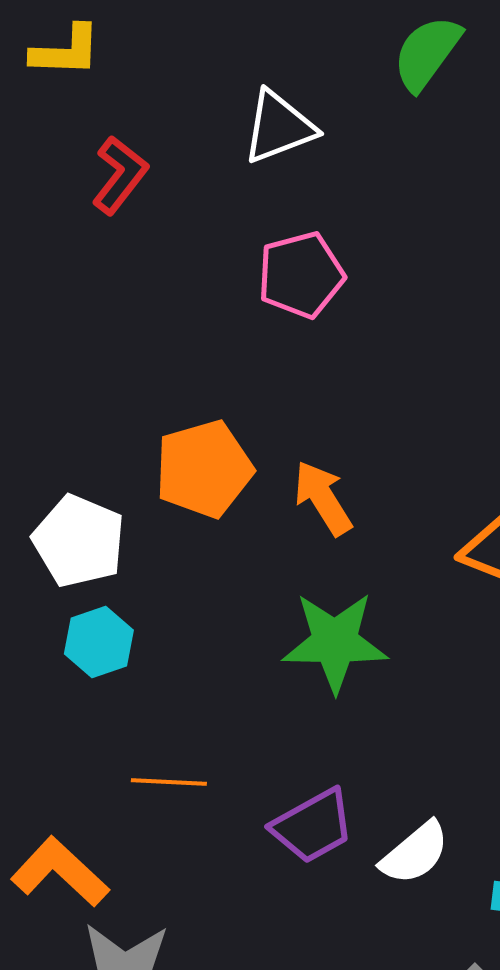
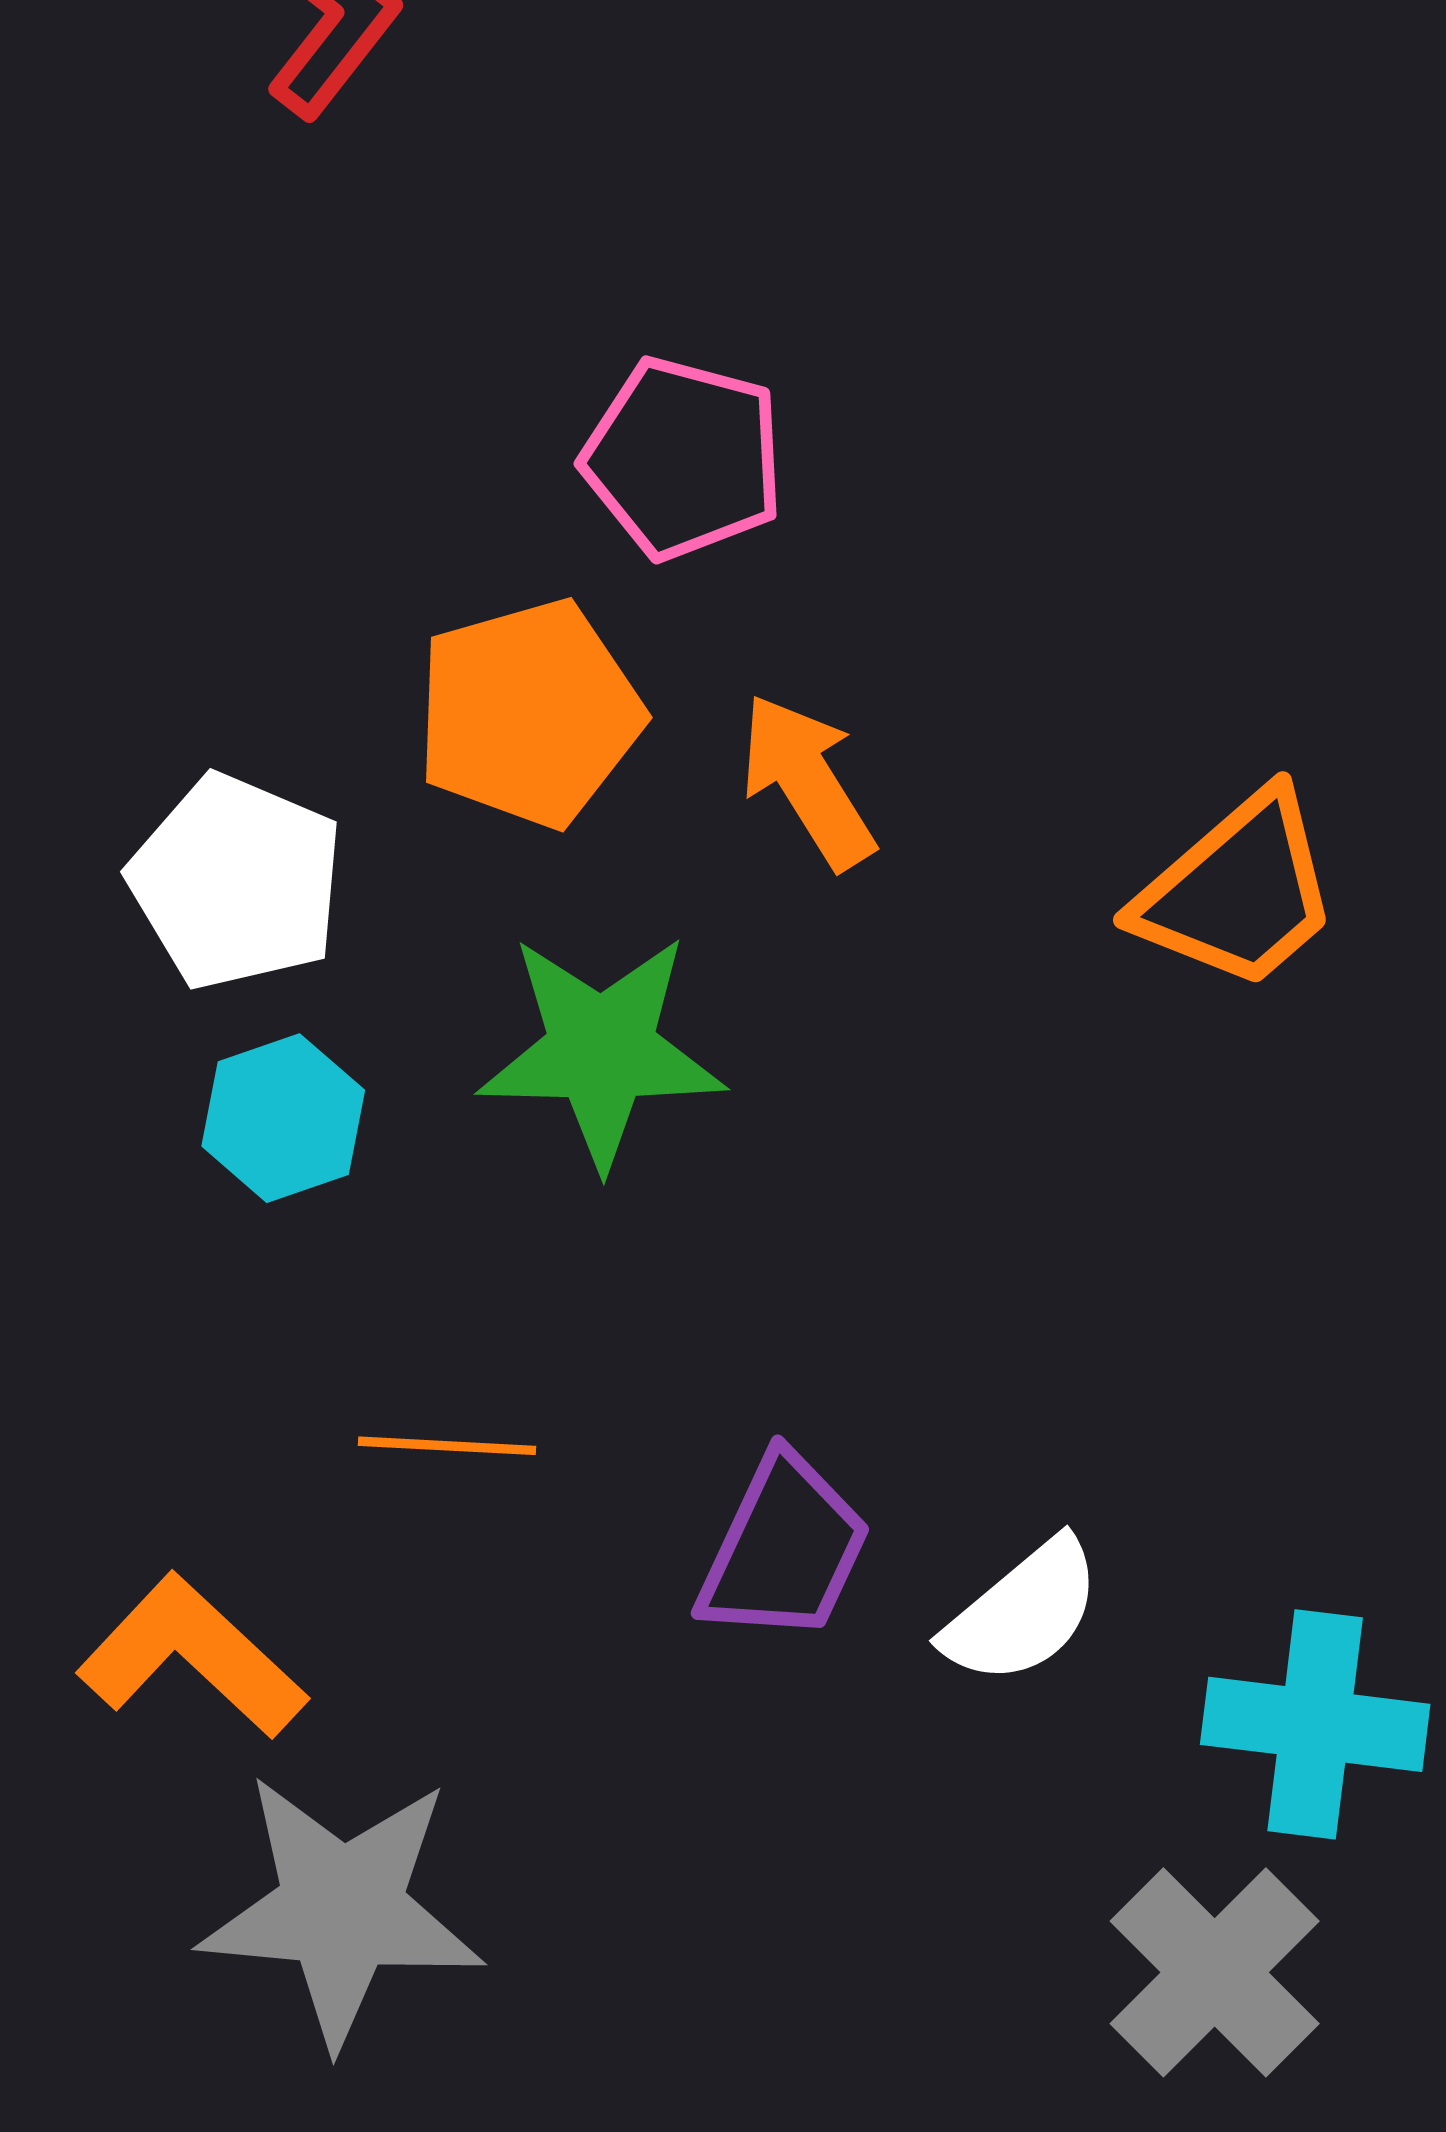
pink pentagon: (301, 275) -> (683, 458), moved, turned 30
green star: (335, 642) -> (601, 1050), moved
purple trapezoid: (313, 826) -> (784, 1549), turned -36

